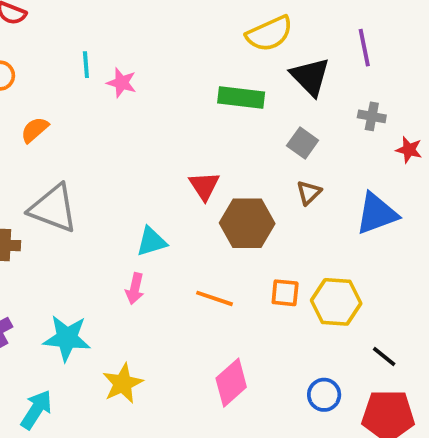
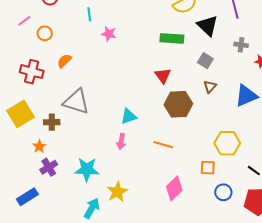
cyan line: (86, 65) -> (89, 14), moved
red triangle: (204, 186) -> (163, 76), moved
orange square: (285, 293) -> (208, 168), moved
cyan arrow: (36, 410) -> (92, 208), moved

